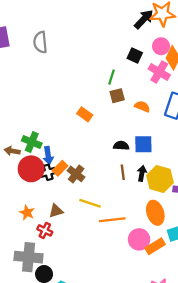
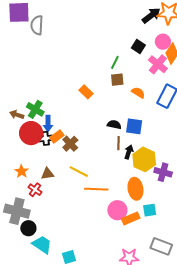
gray semicircle: (40, 42) -> (37, 25), moved
brown line: (123, 172) -> (119, 143), moved

